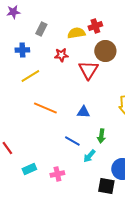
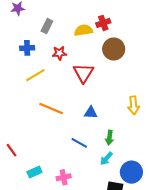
red star: (61, 55) -> (59, 53), moved
red triangle: (88, 70) -> (83, 73), moved
cyan arrow: (89, 156) -> (106, 159), moved

